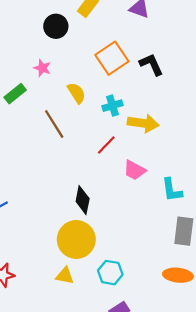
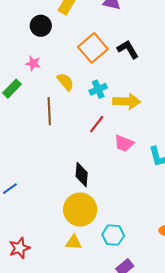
brown line: (54, 124) -> (49, 111), turned 36

